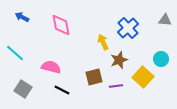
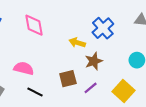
yellow arrow: (103, 42) -> (77, 43), turned -49
yellow square: (143, 77) -> (124, 91), moved
purple line: (116, 86) -> (91, 88), turned -32

